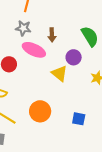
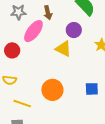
pink ellipse: (34, 50) -> (33, 31), turned -65

